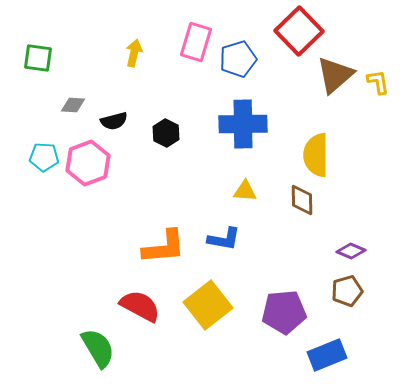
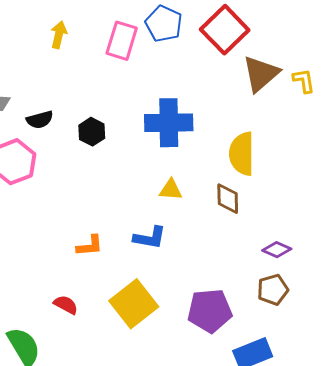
yellow arrow: (134, 53) -> (59, 35), moved
blue pentagon: (238, 59) -> (164, 24), moved, turned -30
orange L-shape: (164, 247) -> (90, 246), size x0.6
red semicircle: (140, 306) -> (66, 305), size x0.6

